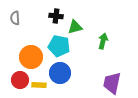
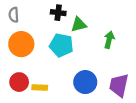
orange circle: (31, 57) -> (21, 44), moved
blue circle: (60, 73) -> (85, 82), moved

